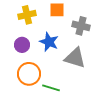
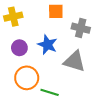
yellow cross: (27, 15) -> (13, 17), moved

